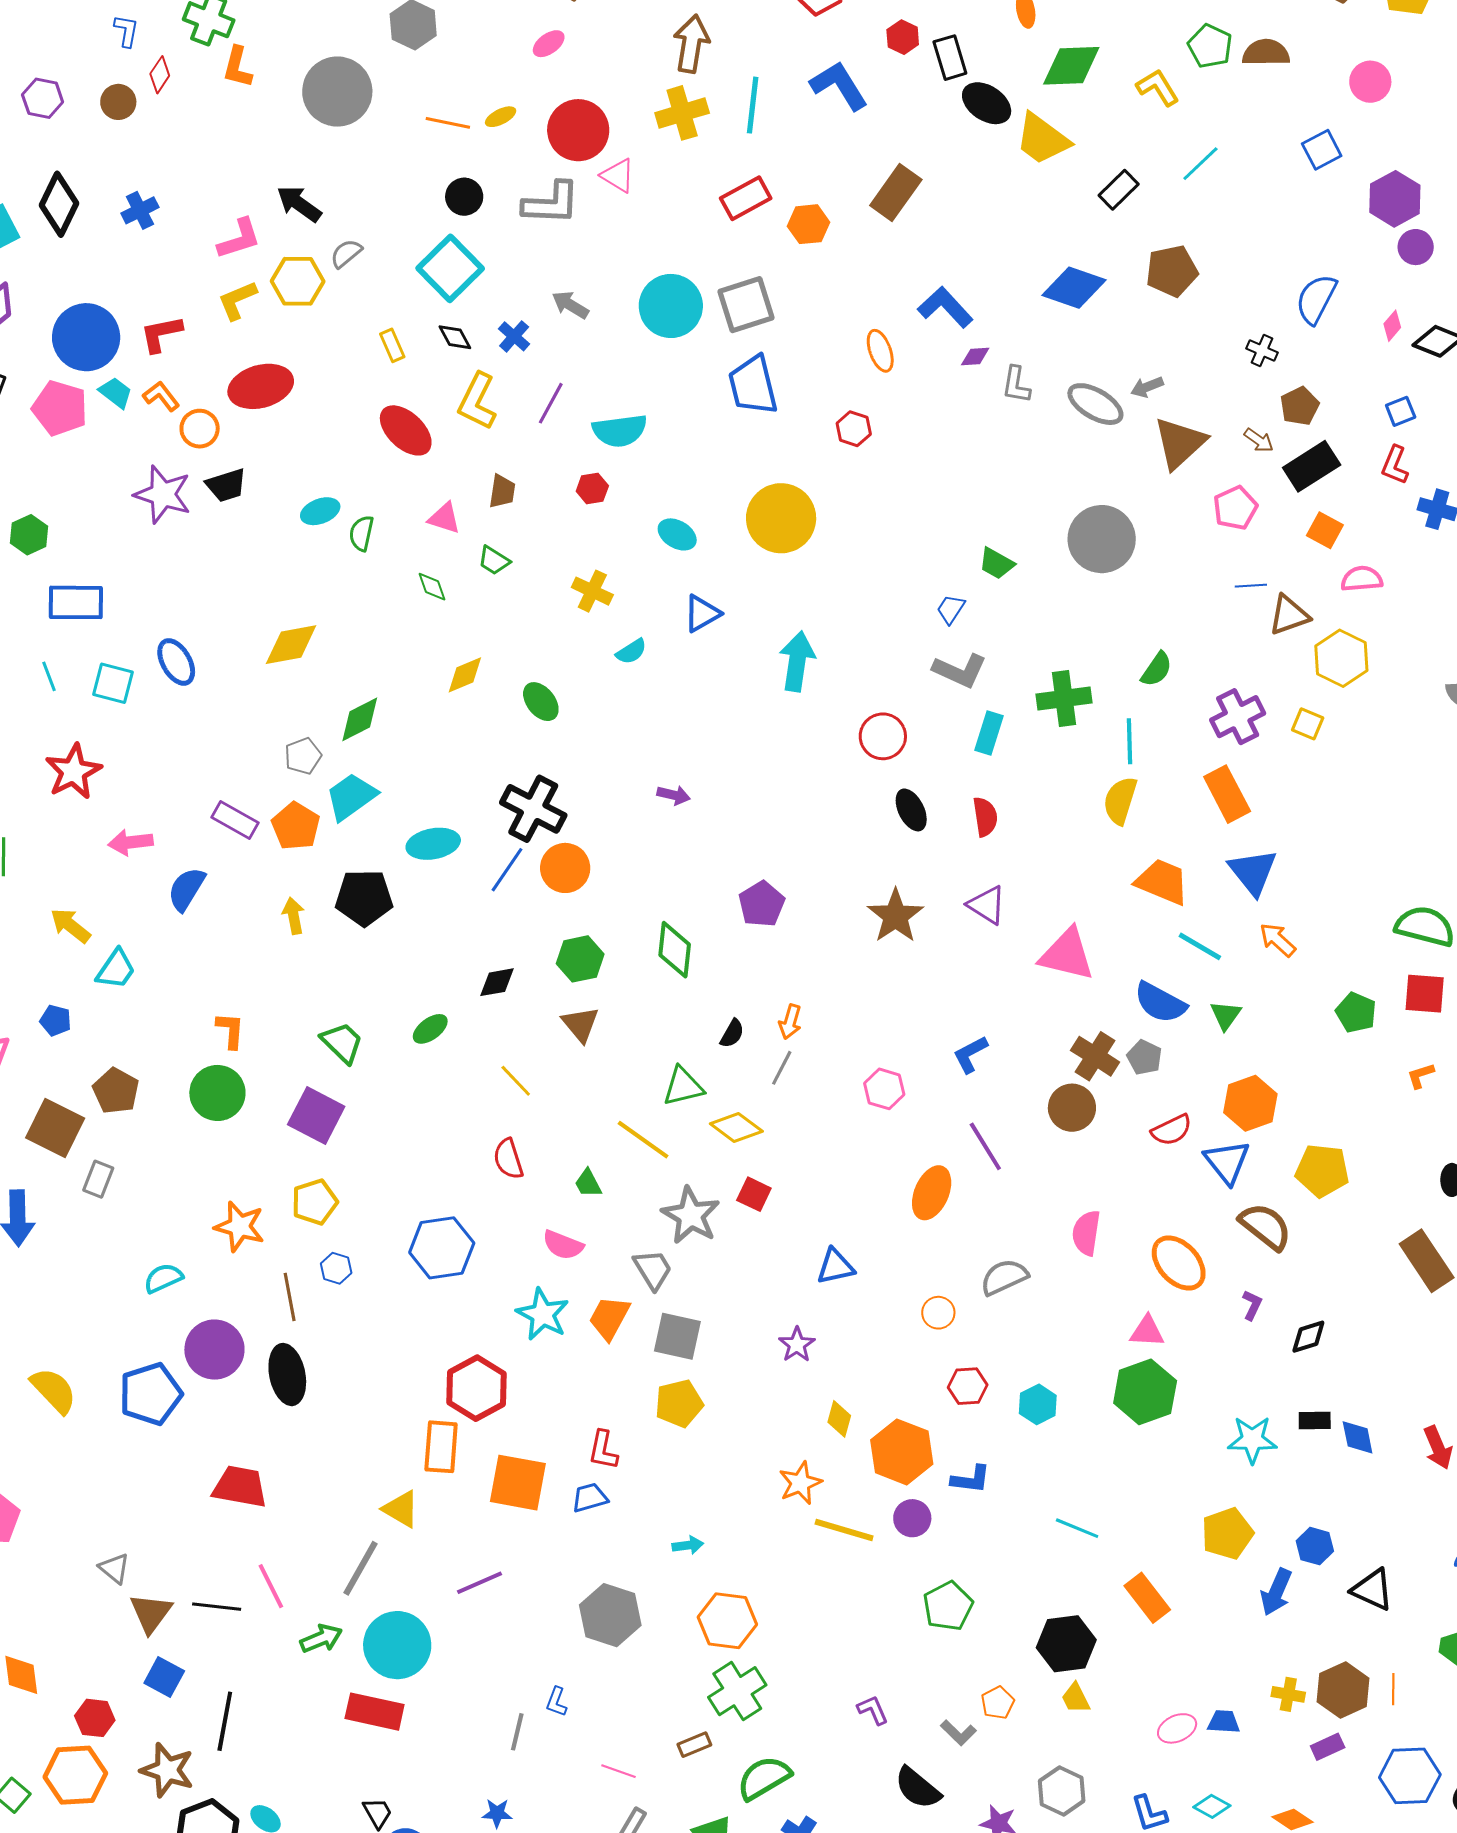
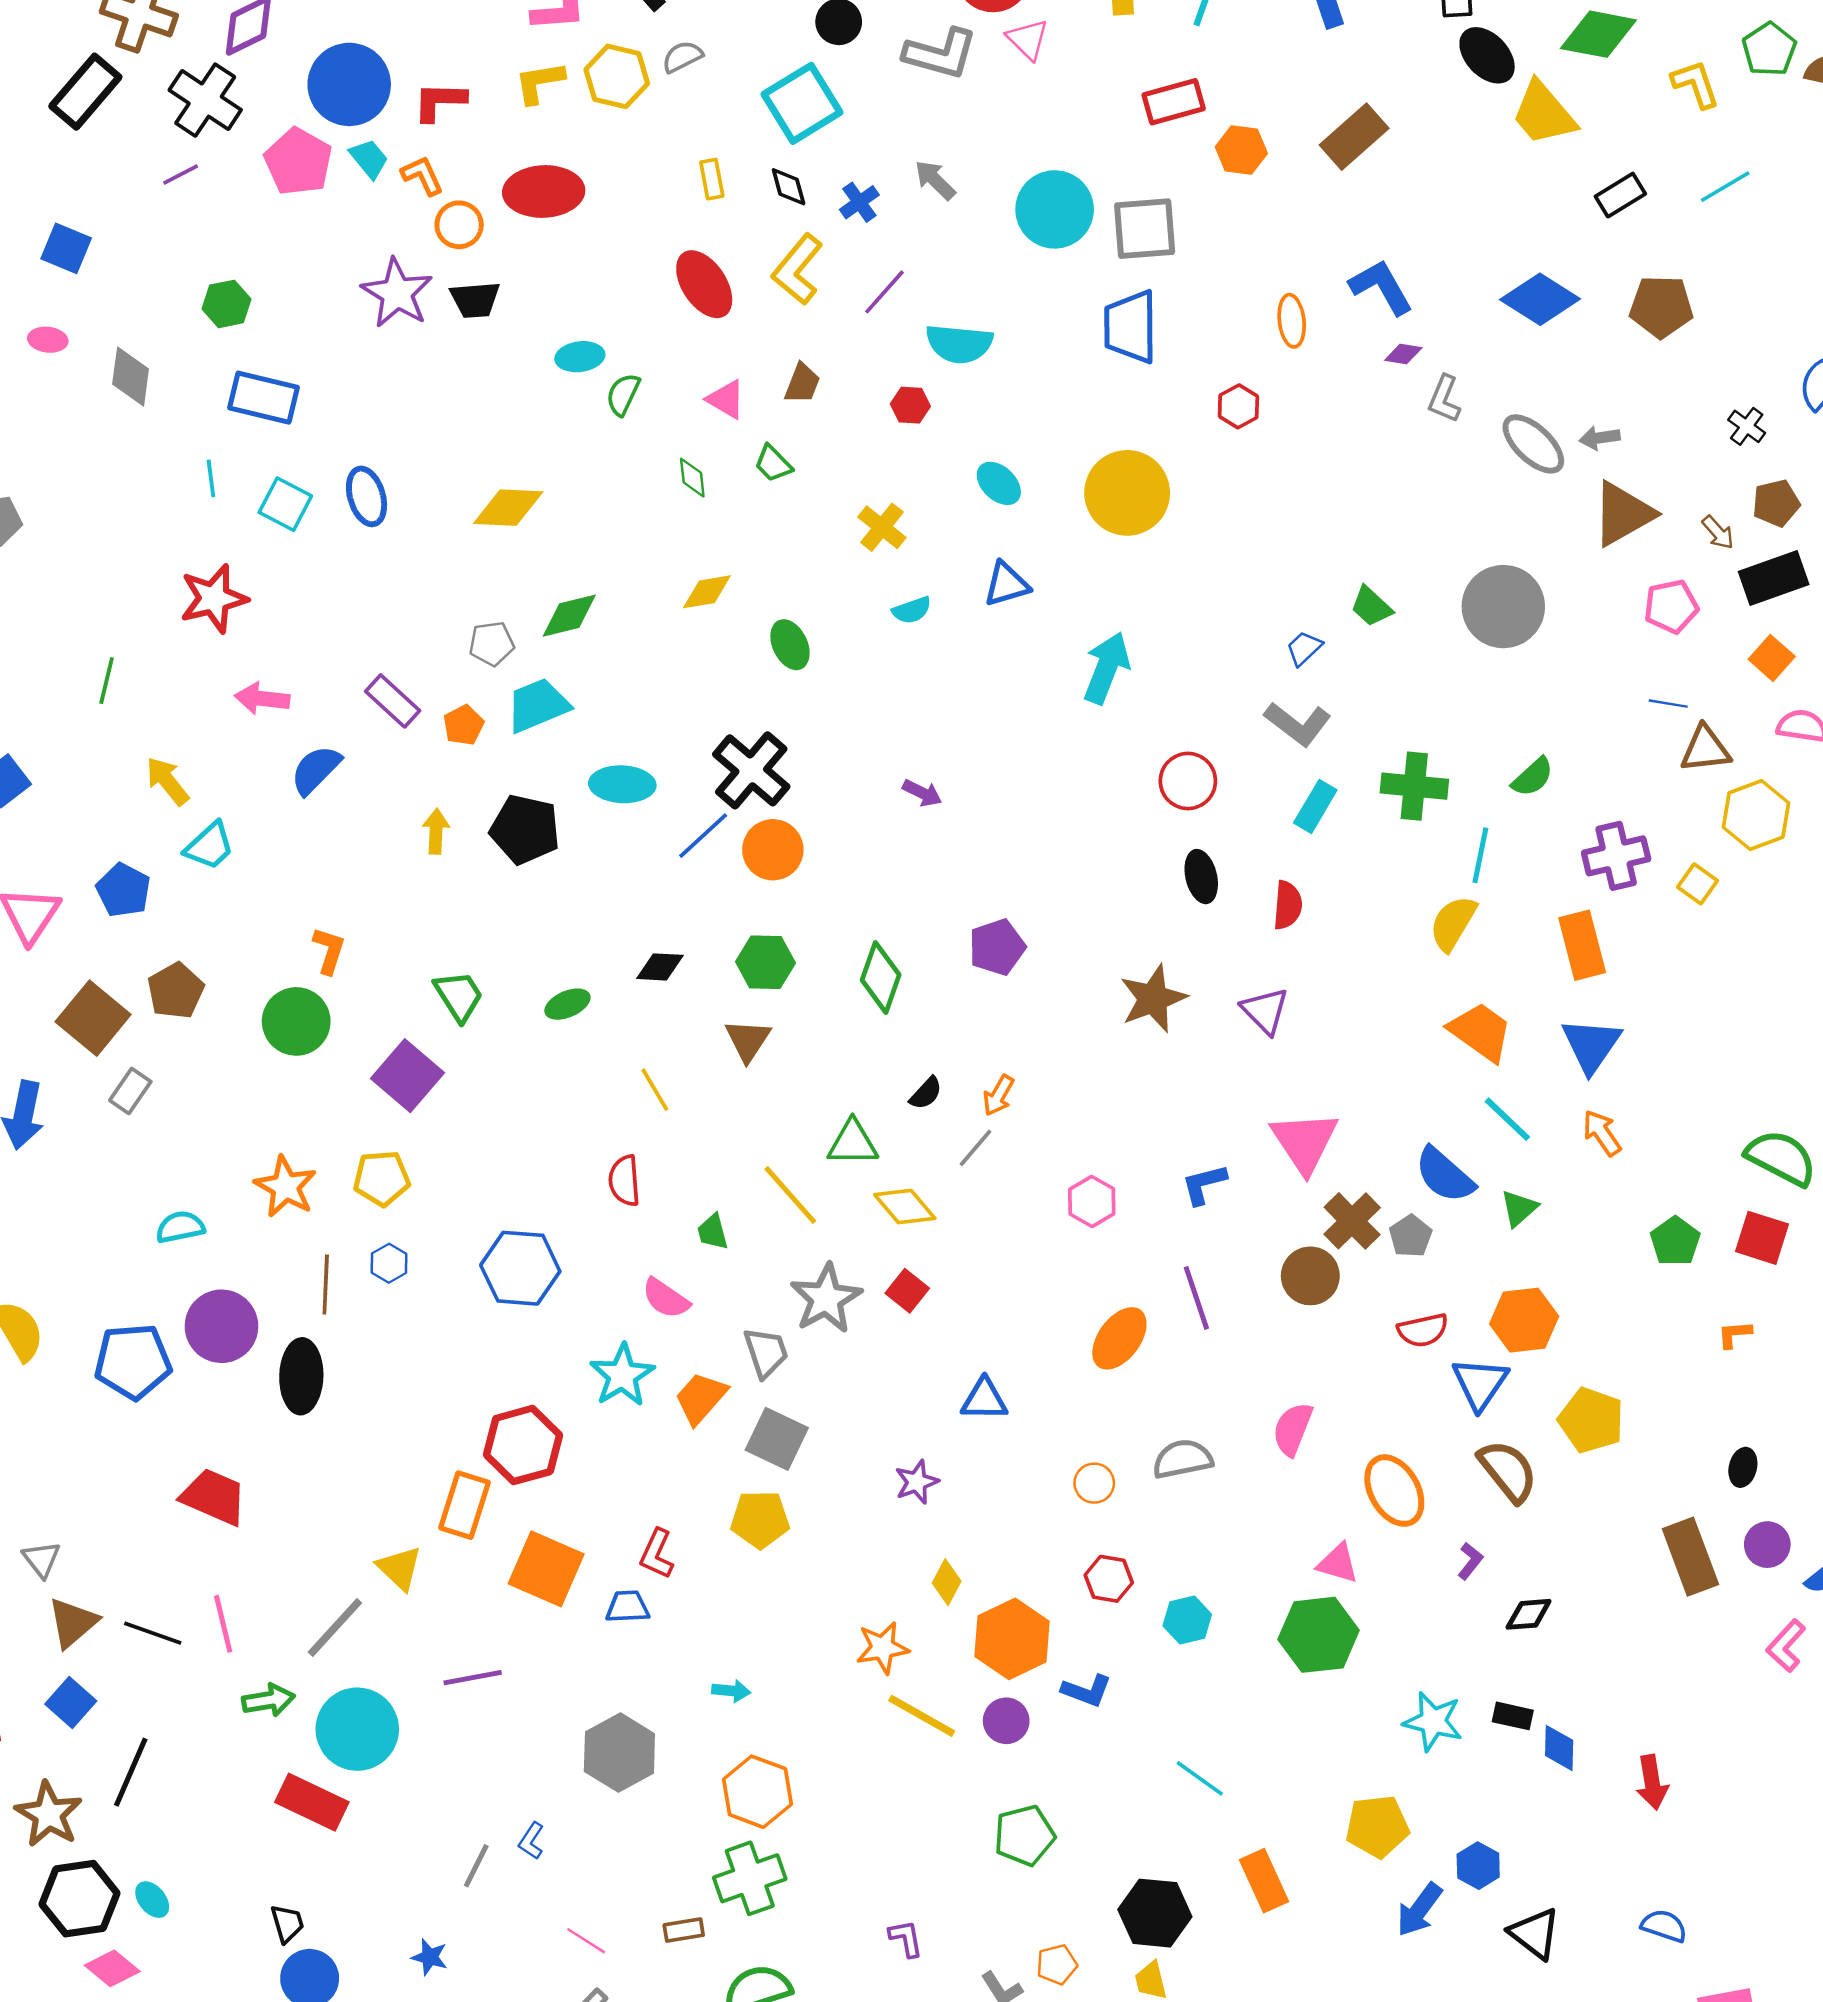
orange pentagon: (296, 826) -> (464, 725), size x0.7
pink triangle: (1067, 954) -> (1305, 1142), moved, turned 30
blue pentagon: (56, 1020) -> (123, 890), size x1.4

